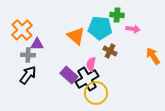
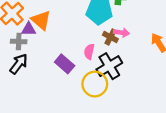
pink arrow: (133, 29) -> (122, 33), moved
orange triangle: (76, 36) -> (41, 20), moved
black cross: (87, 79) -> (109, 66), moved

